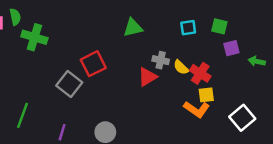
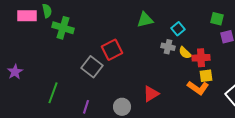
cyan square: (188, 28) -> (178, 29), moved, turned -32
red cross: (200, 73) -> (201, 58), turned -36
red triangle: (147, 77) -> (151, 94), moved

